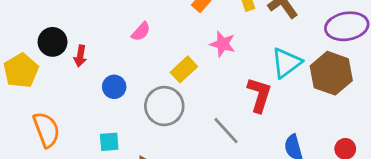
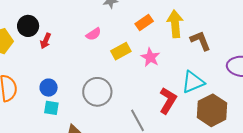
yellow rectangle: (184, 69) -> (121, 51), moved
brown hexagon: (331, 73) -> (212, 110), moved
blue circle: (114, 87) -> (49, 88), moved

